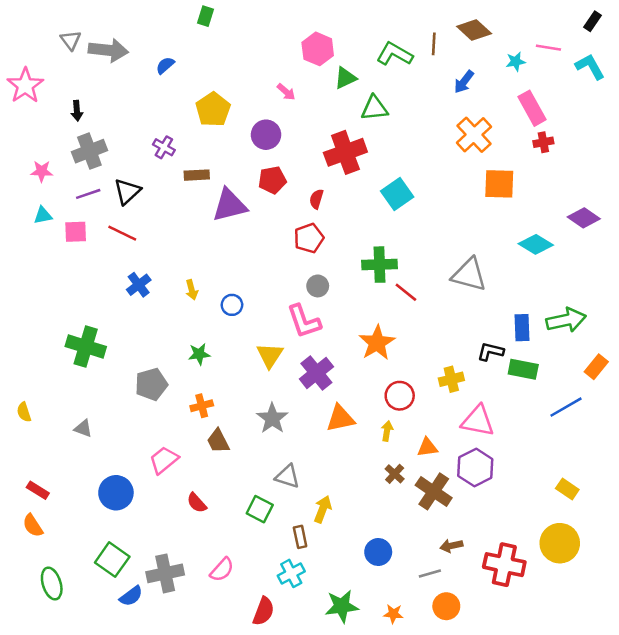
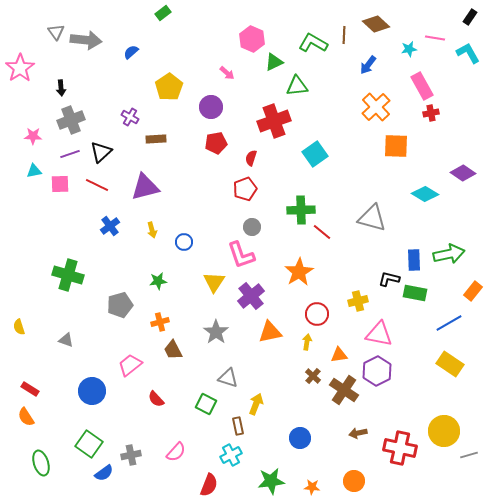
green rectangle: (205, 16) -> (163, 13), turned 35
purple triangle: (229, 205) -> (145, 187), moved
yellow rectangle: (567, 489) -> (450, 364), moved, size x1.5
gray cross: (165, 573) -> (131, 455), size x0.7
gray line: (430, 573) -> (469, 455), moved

